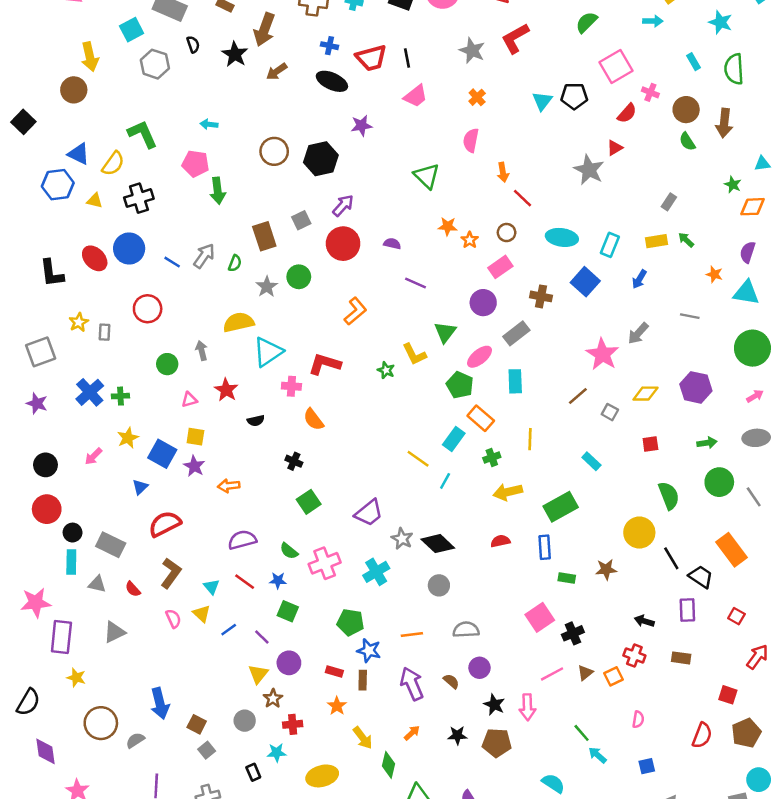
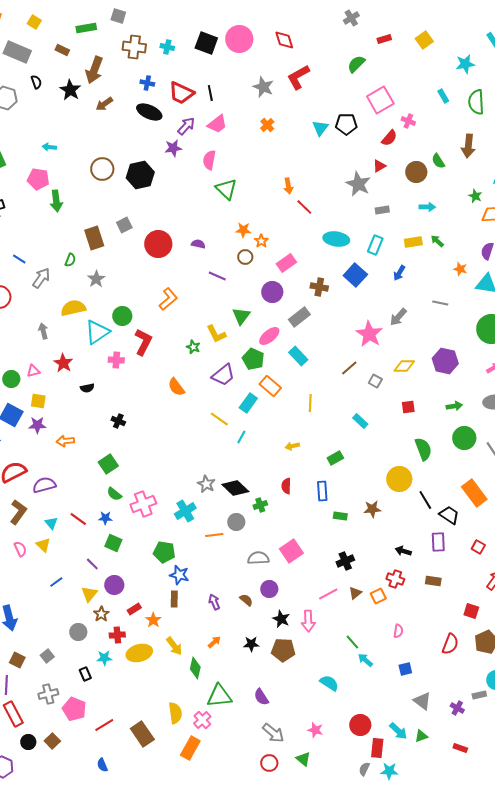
cyan arrow: (653, 21) -> (427, 207), moved
cyan star: (720, 22) -> (465, 64), turned -30
red trapezoid: (371, 58) -> (181, 93), turned 40
brown circle: (686, 110) -> (416, 172), moved
pink semicircle: (471, 140) -> (209, 160), moved
gray rectangle: (669, 202) -> (382, 210), moved, turned 48
purple arrow: (343, 205) -> (186, 126), moved
brown circle: (507, 233) -> (245, 257), moved
gray arrow: (204, 256) -> (41, 278), moved
green circle: (299, 277) -> (122, 316), moved
green circle: (167, 364) -> (11, 379), moved
red L-shape: (325, 364) -> (143, 342), turned 100
cyan rectangle: (515, 381) -> (298, 356), turned -42
orange semicircle: (314, 419) -> (176, 387), moved
green cross: (492, 458) -> (260, 505), moved
purple star: (194, 466) -> (37, 425), turned -30
yellow arrow: (508, 492) -> (292, 446), size x0.6
green square: (309, 502) -> (108, 464), moved
green rectangle: (561, 507) -> (335, 458), size x0.6
purple trapezoid: (369, 513) -> (223, 375), moved
purple semicircle: (242, 540) -> (44, 485), moved
red semicircle: (500, 541) -> (286, 486), turned -77
pink square: (540, 617) -> (291, 551), moved
blue line: (229, 630) -> (56, 582), moved
orange line: (412, 635) -> (214, 535), moved
red rectangle: (334, 671) -> (134, 609), moved, turned -48
purple arrow: (412, 684) -> (214, 602), size x0.6
brown square: (197, 724) -> (17, 660), moved
yellow ellipse: (322, 776) -> (139, 653), moved

